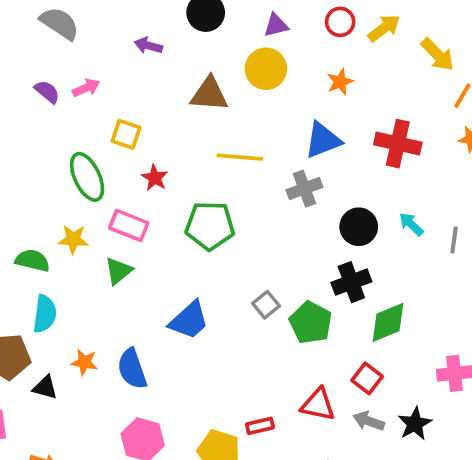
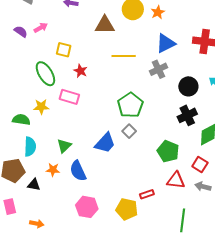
orange star: (340, 82) -> (158, 12), moved
green pentagon: (210, 226) -> (130, 105), moved, turned -30
green triangle: (118, 271) -> (64, 146), moved
gray square: (266, 305) -> (129, 131), moved
green pentagon: (311, 323) -> (168, 151), moved

